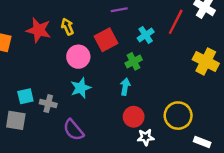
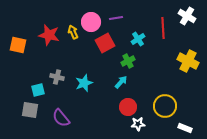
red line: (176, 22) -> (163, 28), turned -30
pink circle: (78, 57) -> (91, 22), moved
cyan arrow: (125, 87) -> (121, 82), turned 32
gray cross: (48, 104) -> (57, 77), moved
purple semicircle: (73, 130) -> (61, 118), moved

